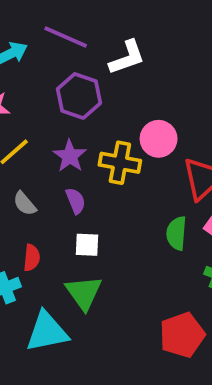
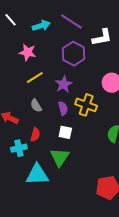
yellow cross: (120, 163) -> (86, 105), moved

